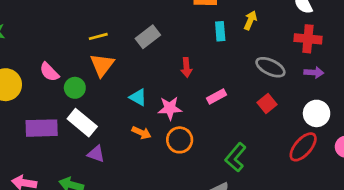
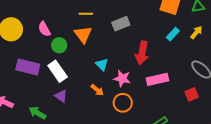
cyan rectangle: (220, 31) -> (173, 34), turned 32
orange triangle: (102, 65) -> (83, 34), turned -30
red arrow: (186, 67) -> (142, 53), size x1.6
pink rectangle: (216, 96) -> (157, 79), size x1.5

